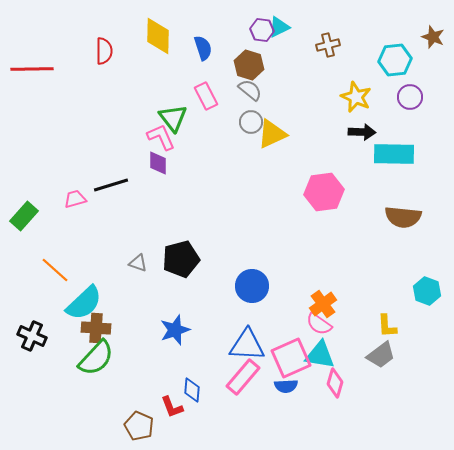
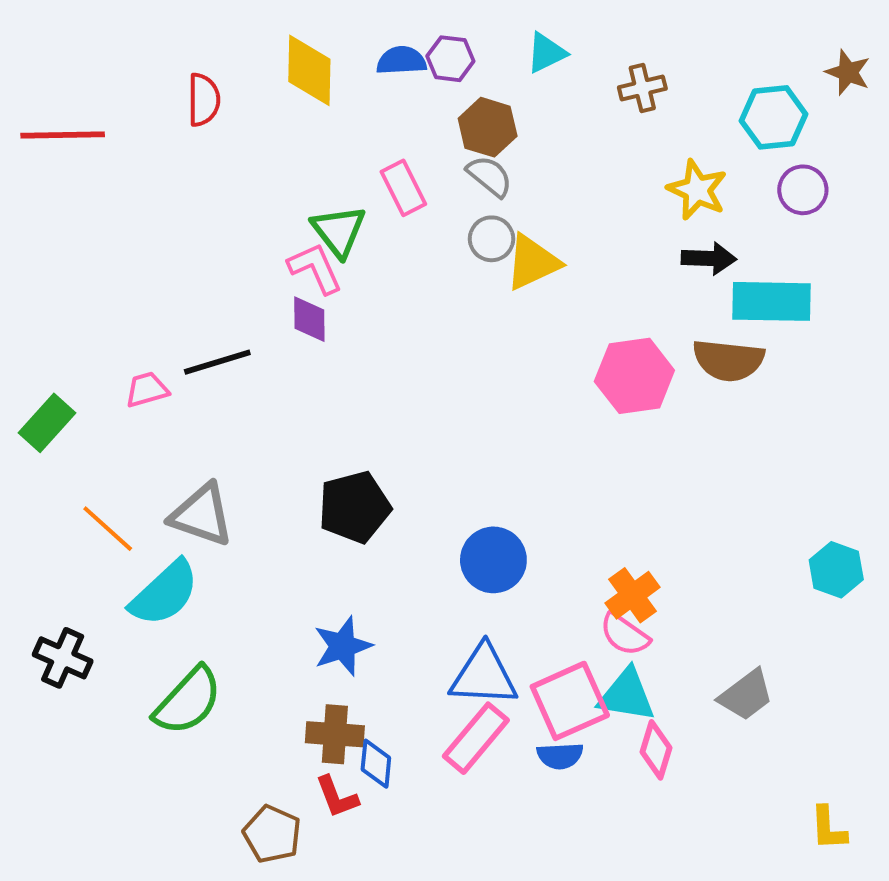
purple hexagon: (262, 30) -> (450, 59), moved
blue semicircle: (203, 48) -> (401, 61), moved, turned -75
brown semicircle: (403, 217) -> (728, 360), moved
gray triangle: (138, 263) -> (202, 515), moved, size x1.8
yellow L-shape: (387, 326) -> (828, 828), moved
brown cross: (96, 328) -> (335, 734), moved

